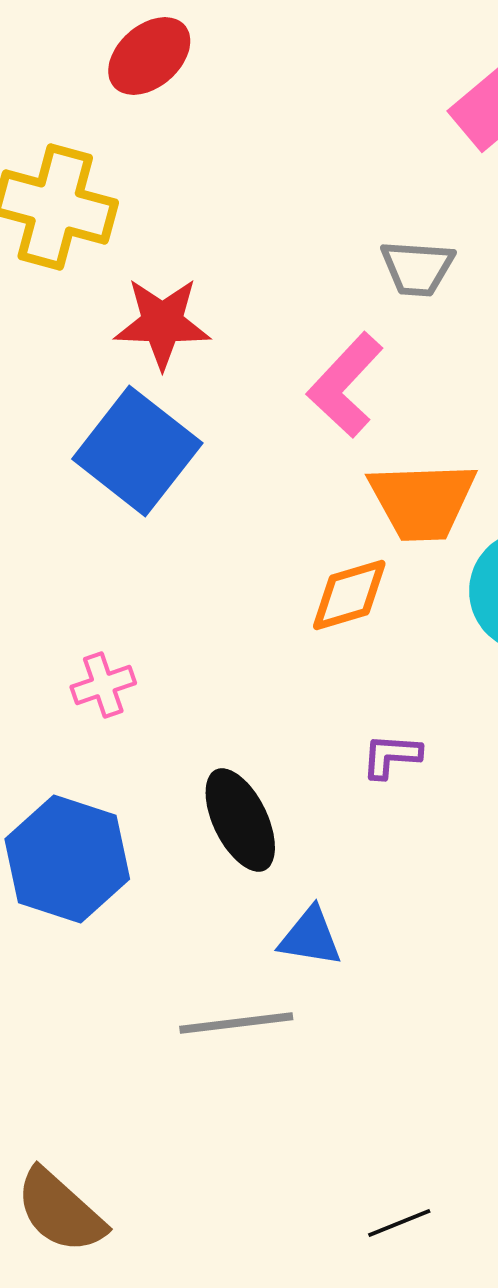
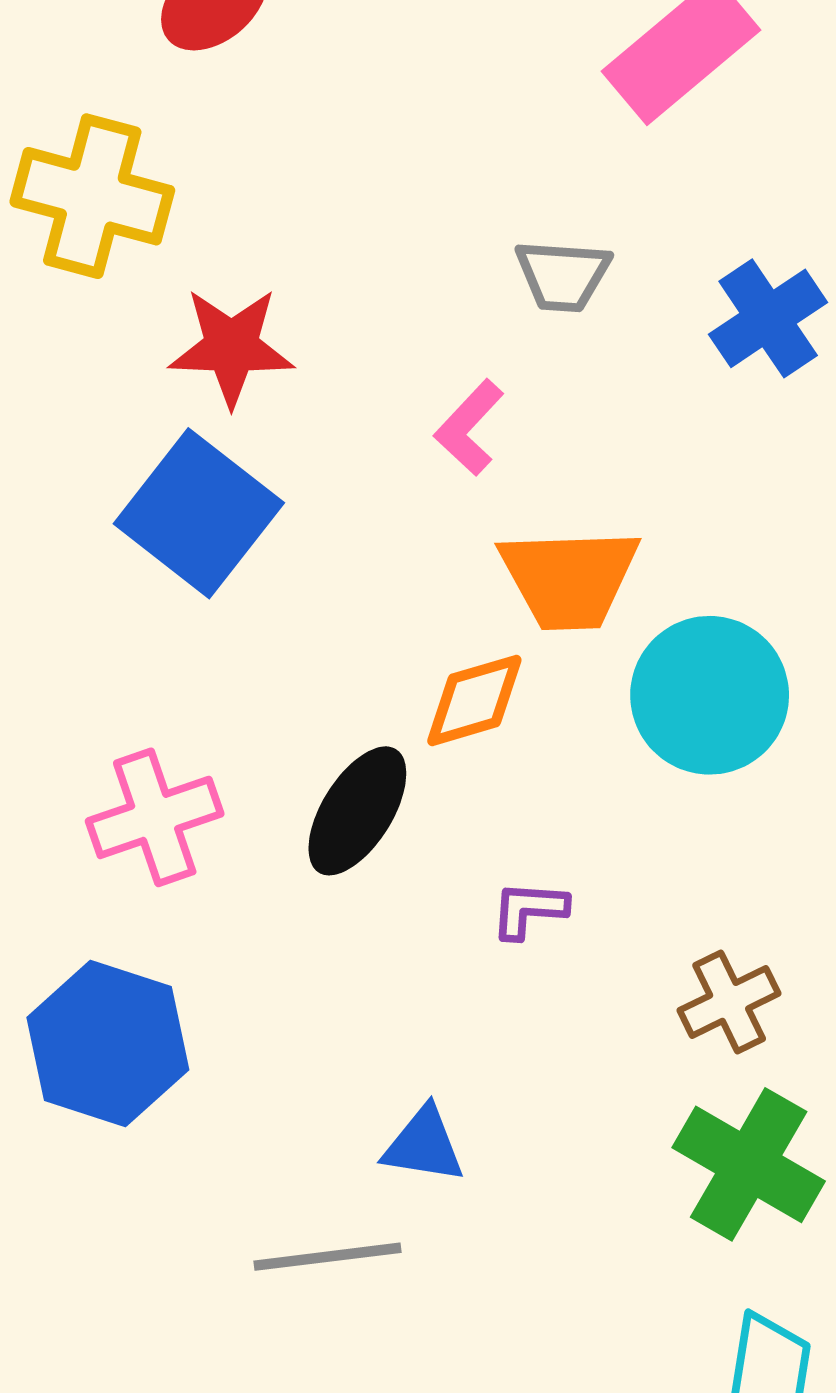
pink L-shape: (345, 385) -> (469, 428), size x0.7
pink cross: (103, 685) -> (155, 817), size x1.6
black ellipse: (240, 820) -> (357, 811), moved, turned 58

